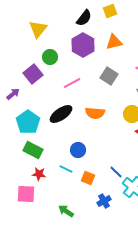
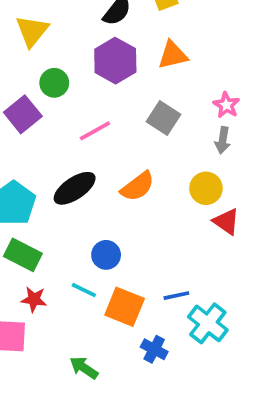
orange semicircle: (95, 113) -> (138, 186), turned -42
blue line: (116, 172) -> (176, 296), turned -56
orange square: (88, 178) -> (125, 307), size x1.5
blue cross: (104, 201) -> (154, 349), turned -32

